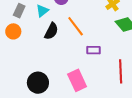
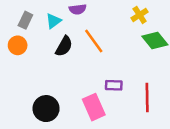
purple rectangle: (93, 50) -> (114, 85), moved

